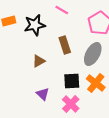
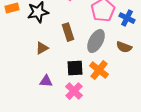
purple triangle: (43, 94) -> (46, 81), turned -40

